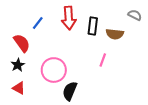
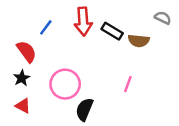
black rectangle: (93, 26) -> (112, 31), turned -66
pink line: (103, 60) -> (128, 84), moved

